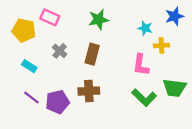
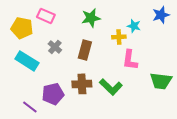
yellow cross: (161, 46) -> (119, 37), moved
cyan rectangle: (29, 66) -> (27, 61), size x1.6
purple line: (31, 98) -> (30, 107), moved
green L-shape: (144, 98) -> (111, 87), moved

